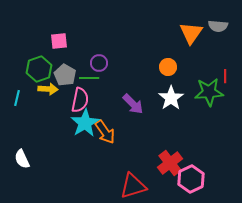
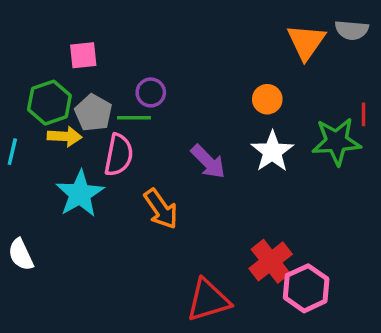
cyan star: (85, 123) -> (80, 194), moved

